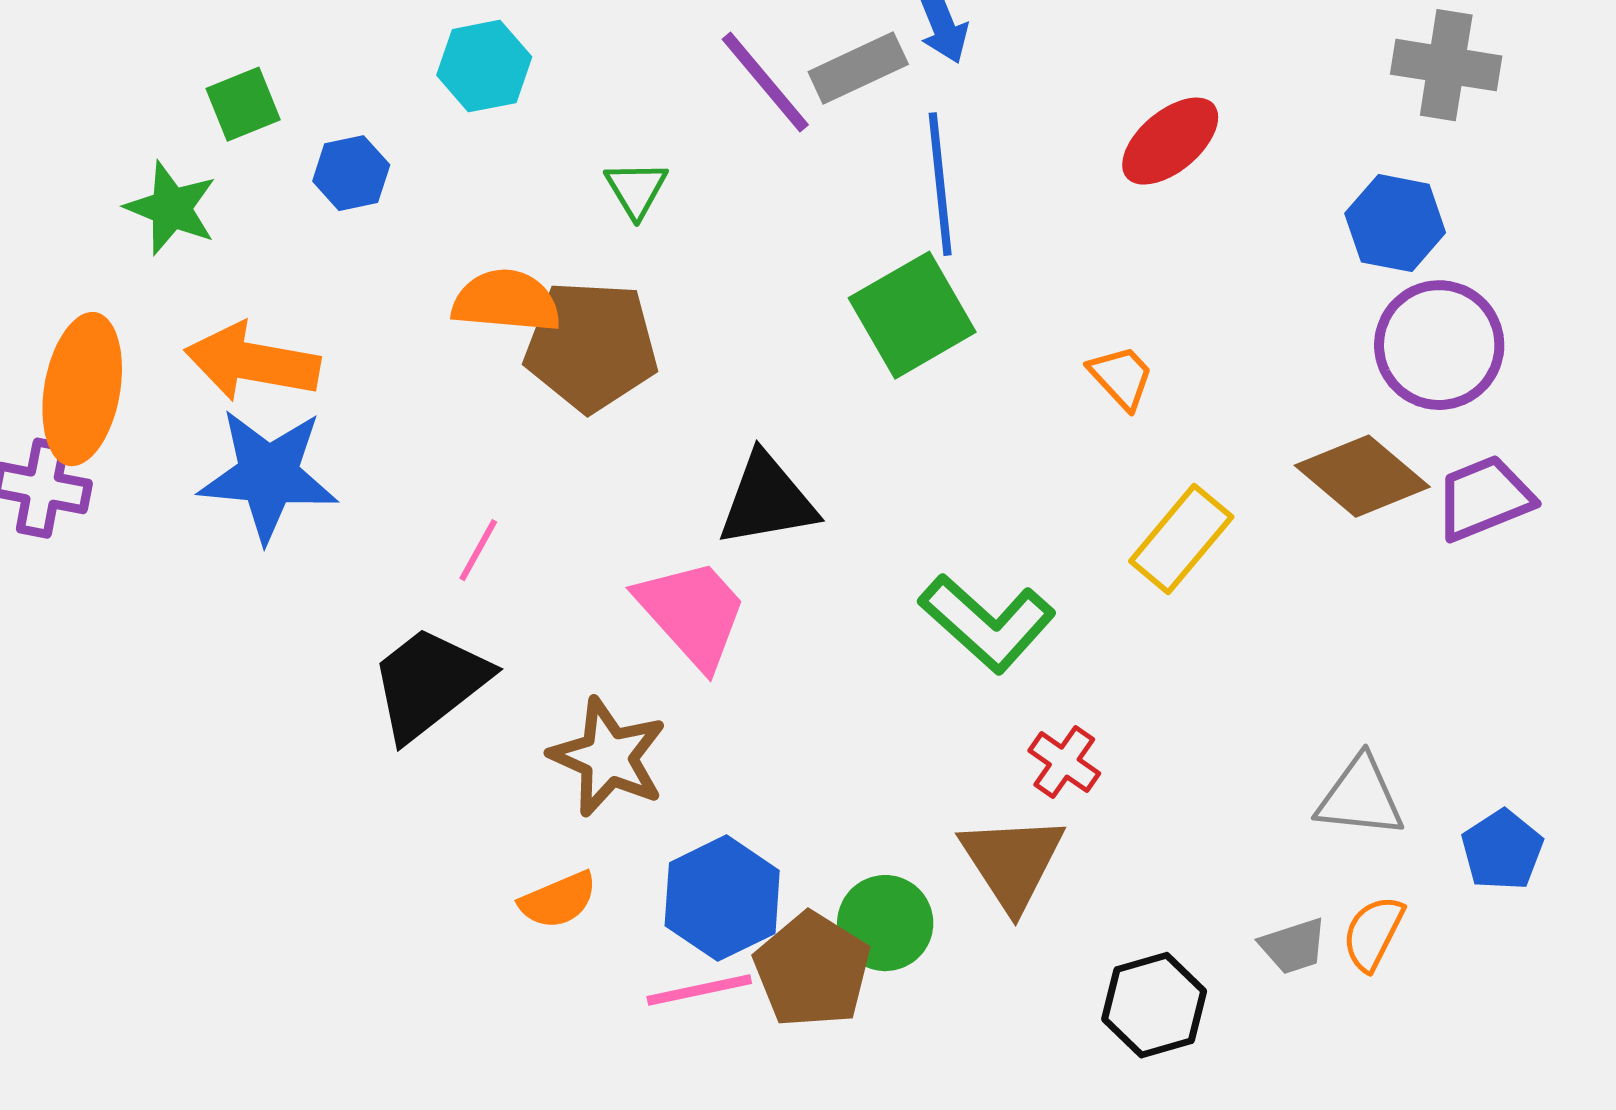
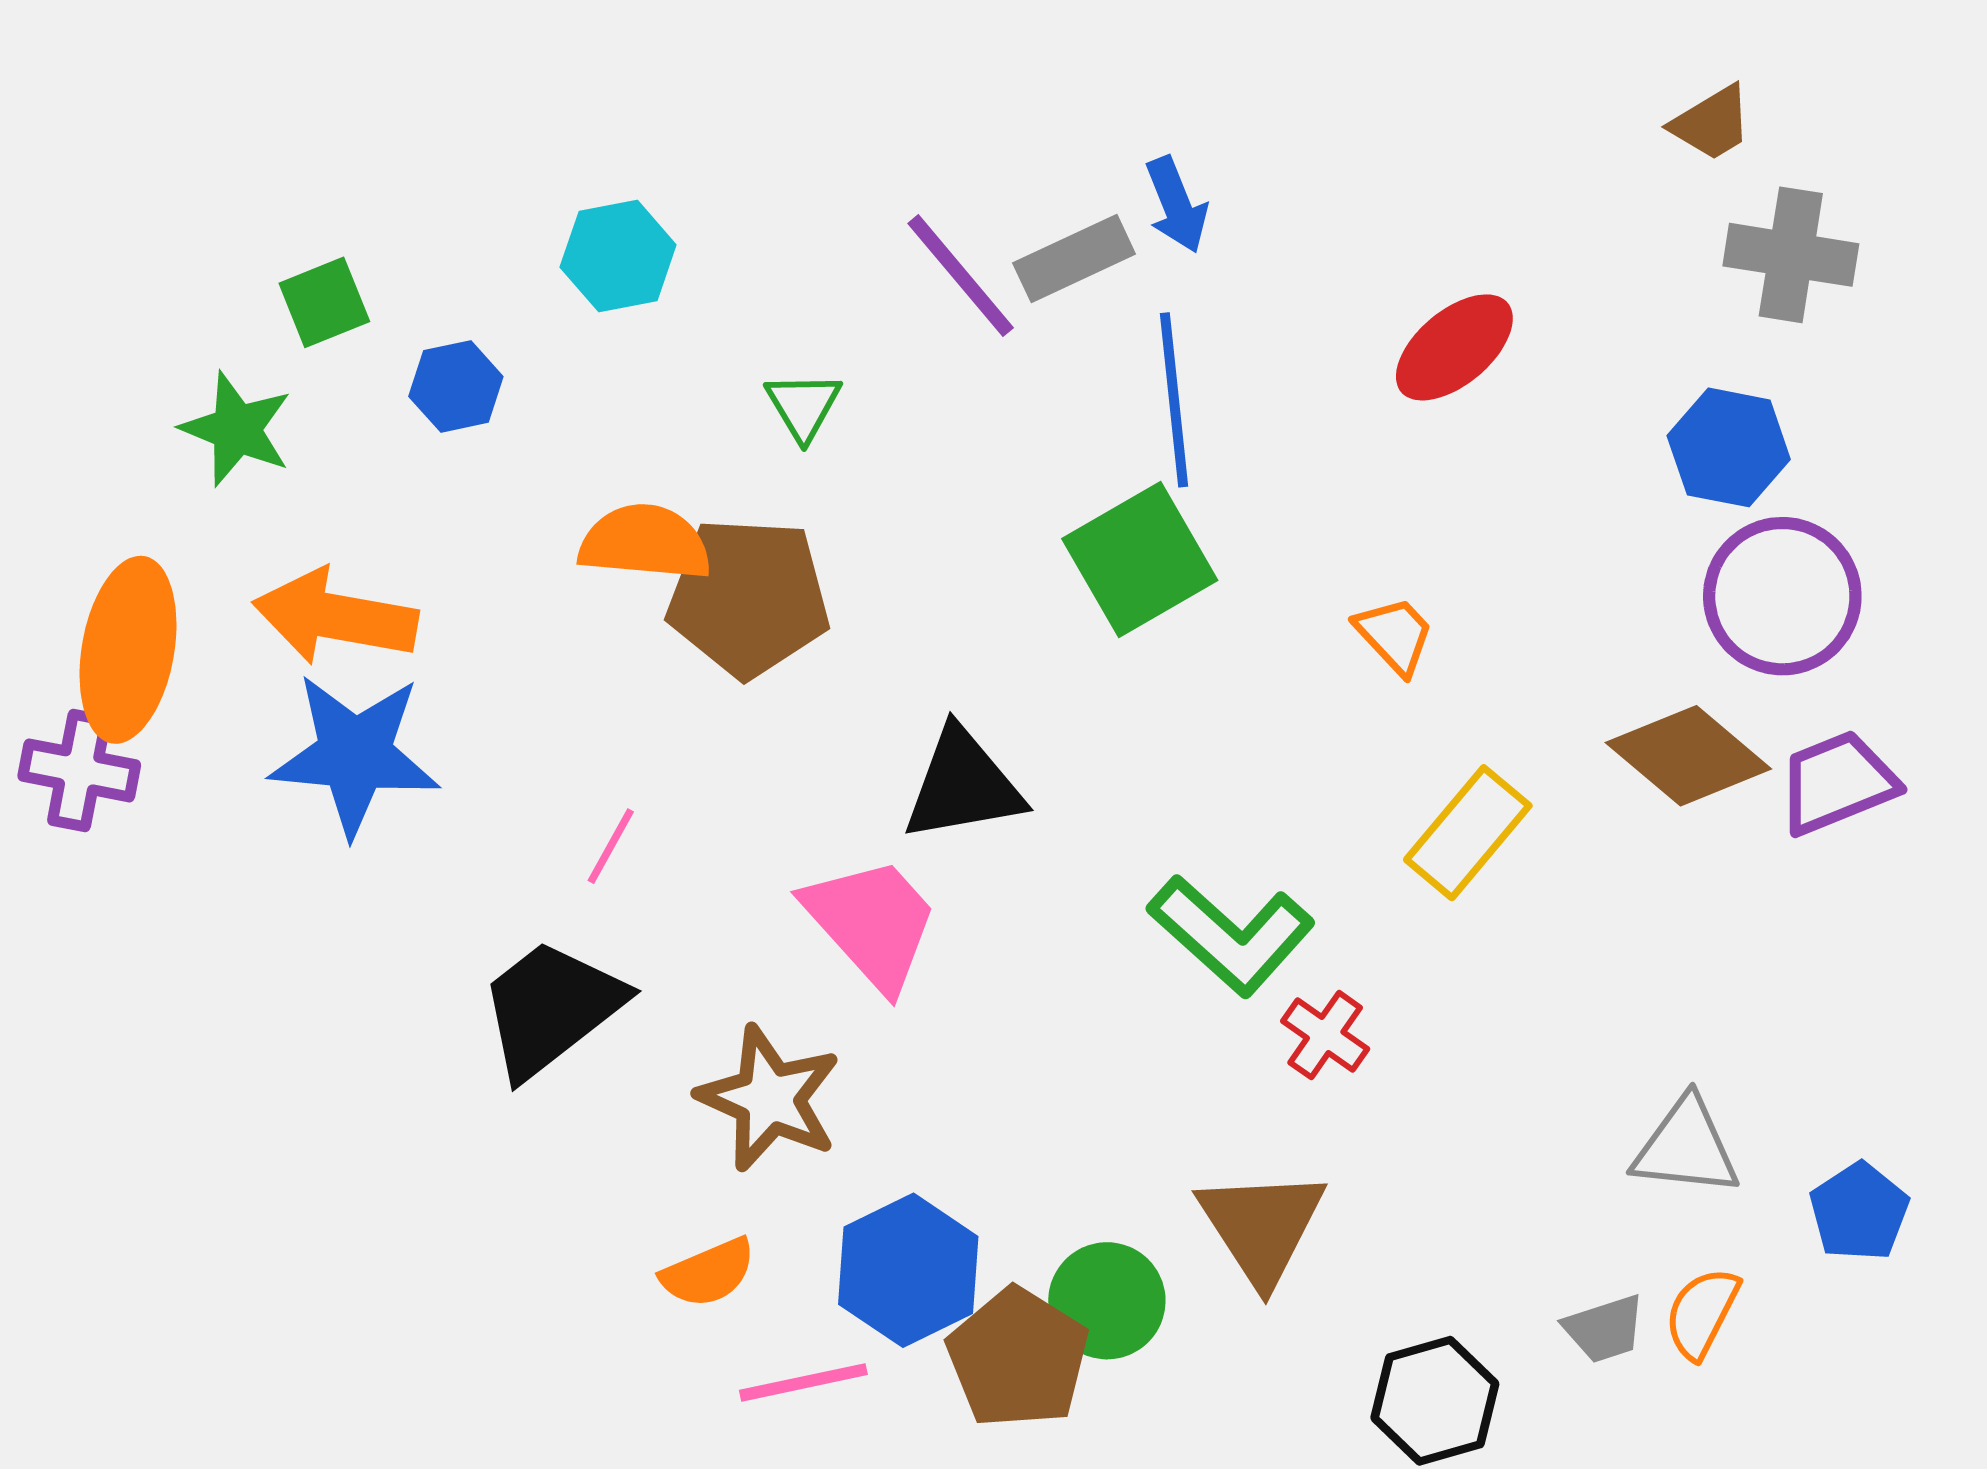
red cross: (1064, 762) -> (1325, 1035), moved
pink line: (699, 990) -> (803, 1382), moved

